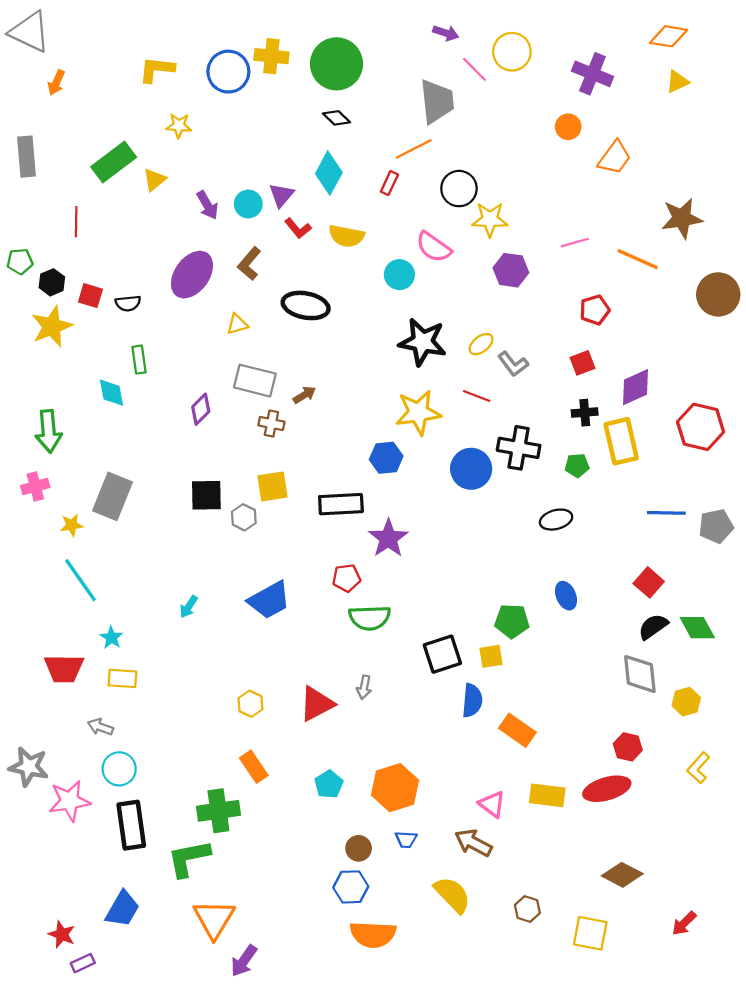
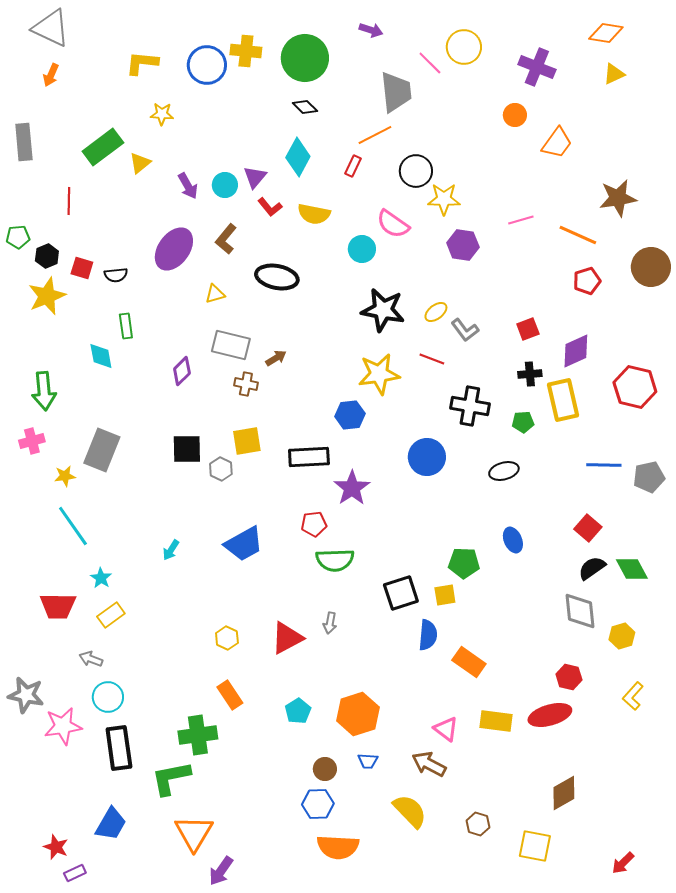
gray triangle: (30, 32) -> (51, 28), moved
purple arrow: (446, 33) -> (371, 30), moved
red pentagon: (595, 310) -> (587, 281), moved
blue circle: (471, 469) -> (427, 457), moved
yellow rectangle: (122, 678) -> (111, 615), turned -40
brown diamond: (622, 875) -> (564, 793), turned -57
red arrow: (684, 923) -> (623, 863), moved

